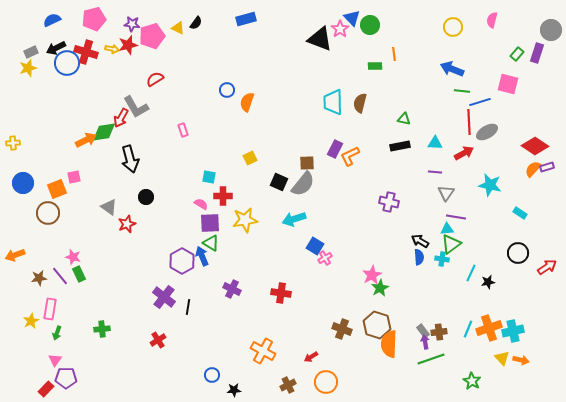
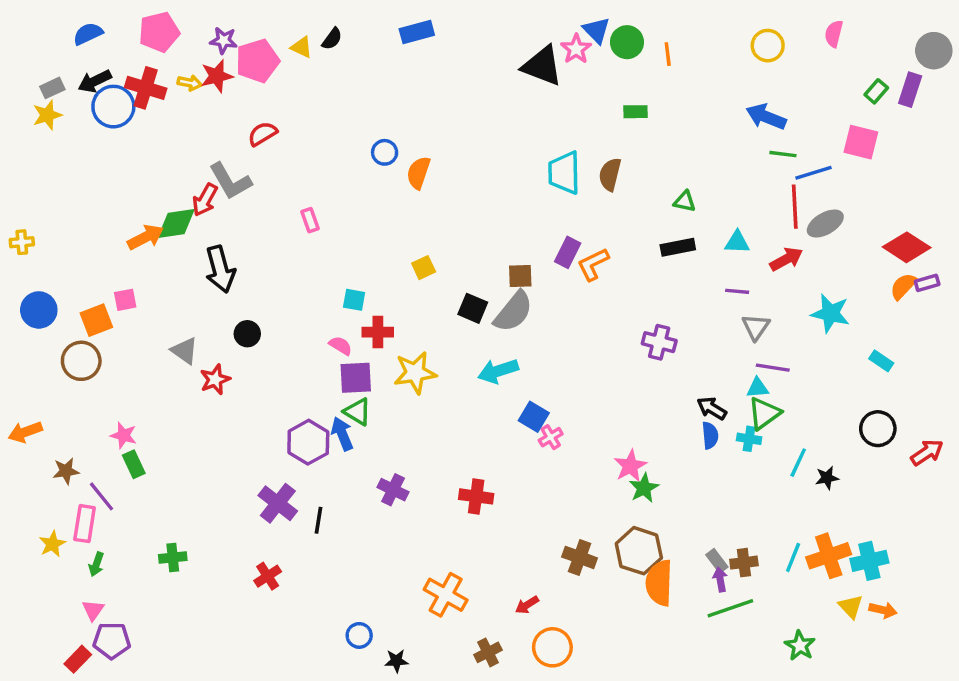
orange line: (394, 54) -> (668, 54), moved
purple line: (60, 276) -> (101, 496), moved

